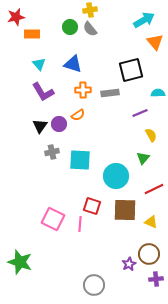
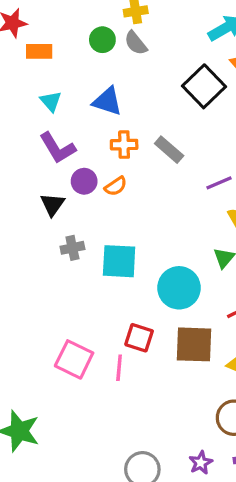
black square: (131, 70) -> (204, 86), moved, turned -30
gray rectangle: (110, 93) -> (169, 150), turned 48
purple circle: (59, 124) -> (84, 181), moved
purple star: (129, 264) -> (201, 463), moved

